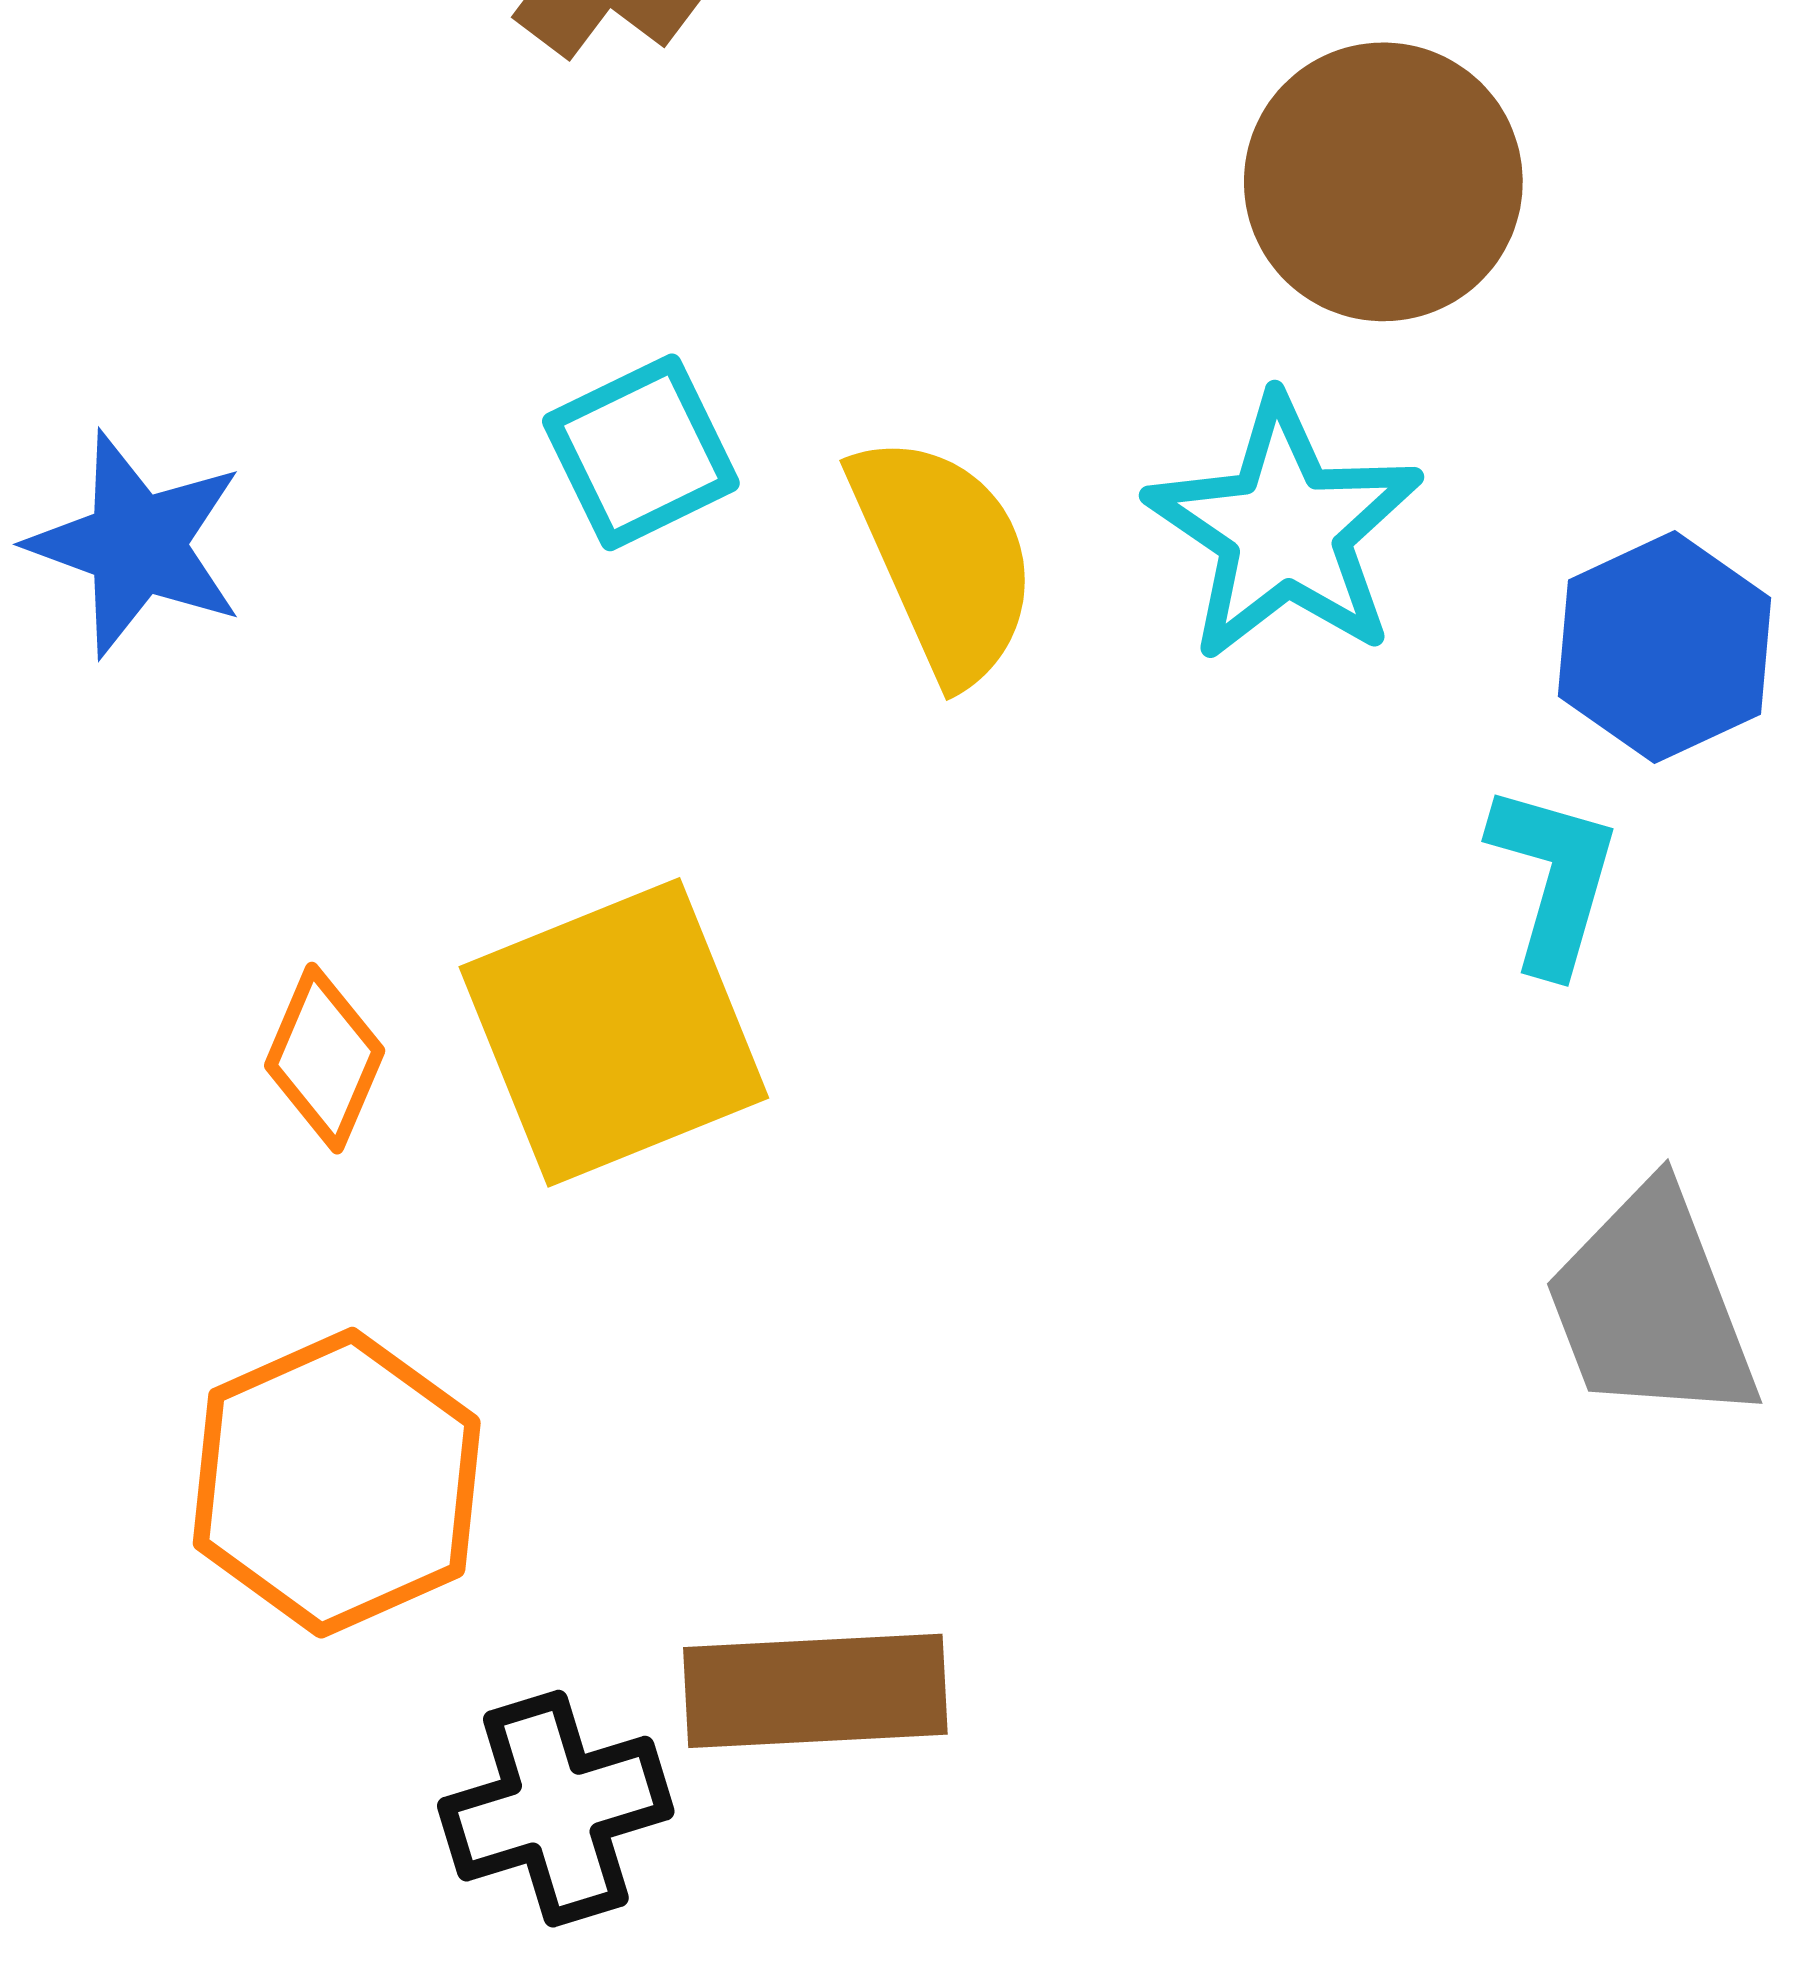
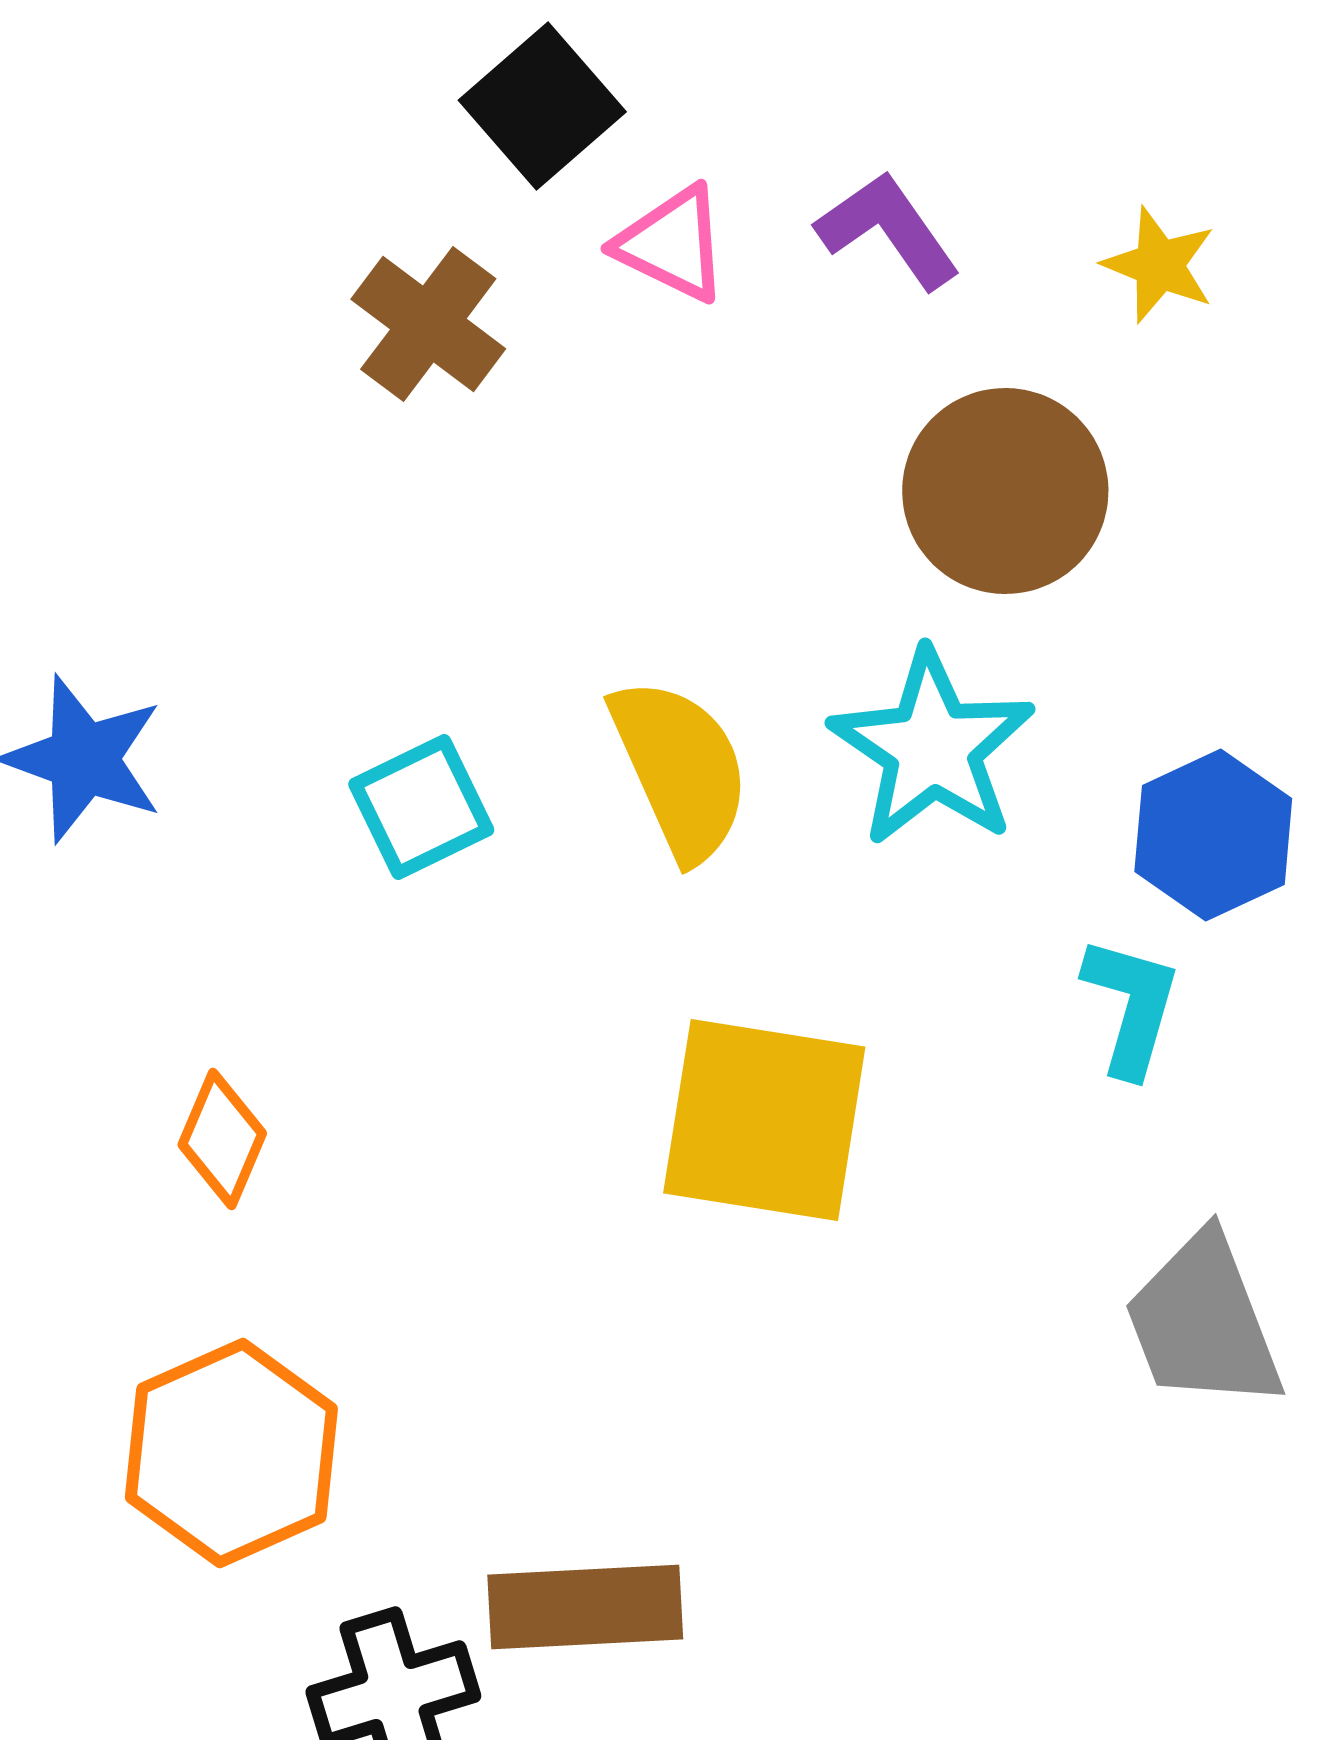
cyan square: (641, 452) -> (421, 807), moved
yellow square: (614, 1032) -> (764, 1120), moved, turned 31

